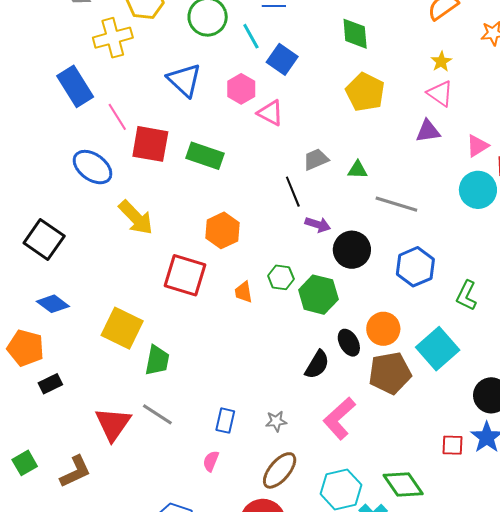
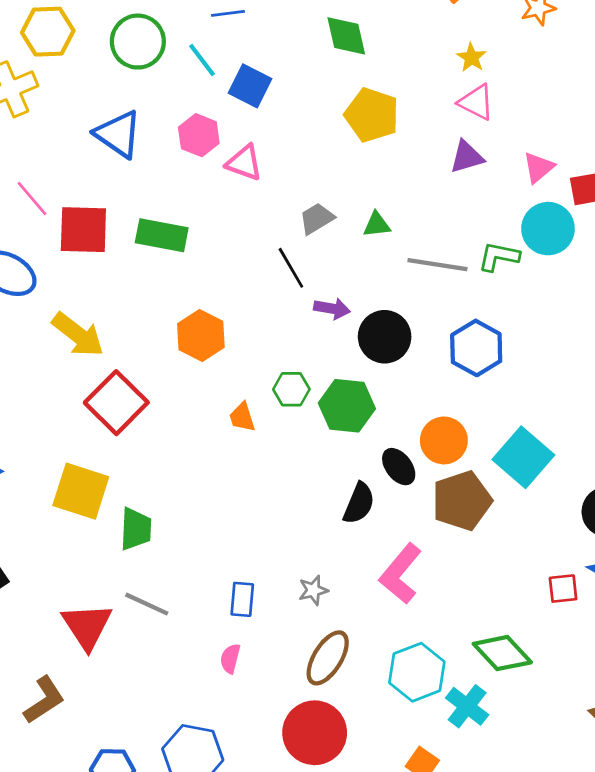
red square: (185, 275) -> (116, 403), moved, turned 36
green L-shape: (466, 296) -> (499, 257), moved, turned 84

